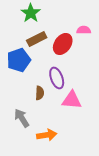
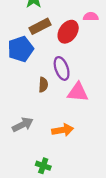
gray arrow: (22, 118) -> (23, 125), moved, turned 96
orange arrow: (47, 135) -> (63, 130), moved

